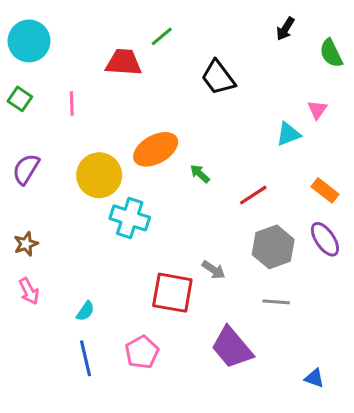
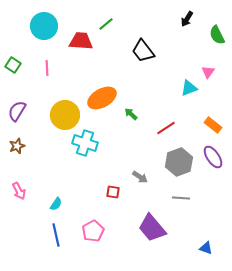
cyan circle: (29, 41) -> (44, 26), moved
brown star: (26, 244) -> (17, 146), moved
red square: (172, 293) -> (113, 192), size x0.5

